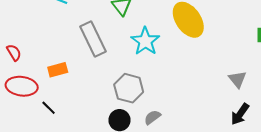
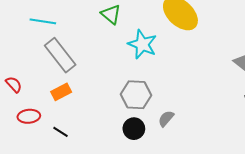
gray rectangle: (93, 39) -> (60, 55), moved
red ellipse: (22, 86) -> (29, 116), size x0.7

